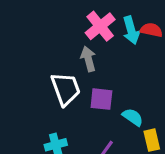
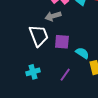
gray arrow: (88, 59) -> (53, 16), turned -91

